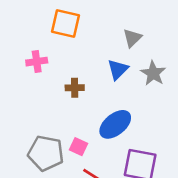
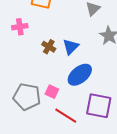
blue triangle: (118, 69) -> (71, 47), moved
brown cross: (75, 88) -> (49, 47), turned 32

